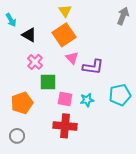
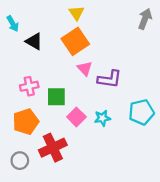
pink cross: (35, 62) -> (29, 86), moved, turned 35
pink square: (65, 99) -> (76, 117), turned 35
red cross: (65, 126) -> (53, 148), moved, turned -30

